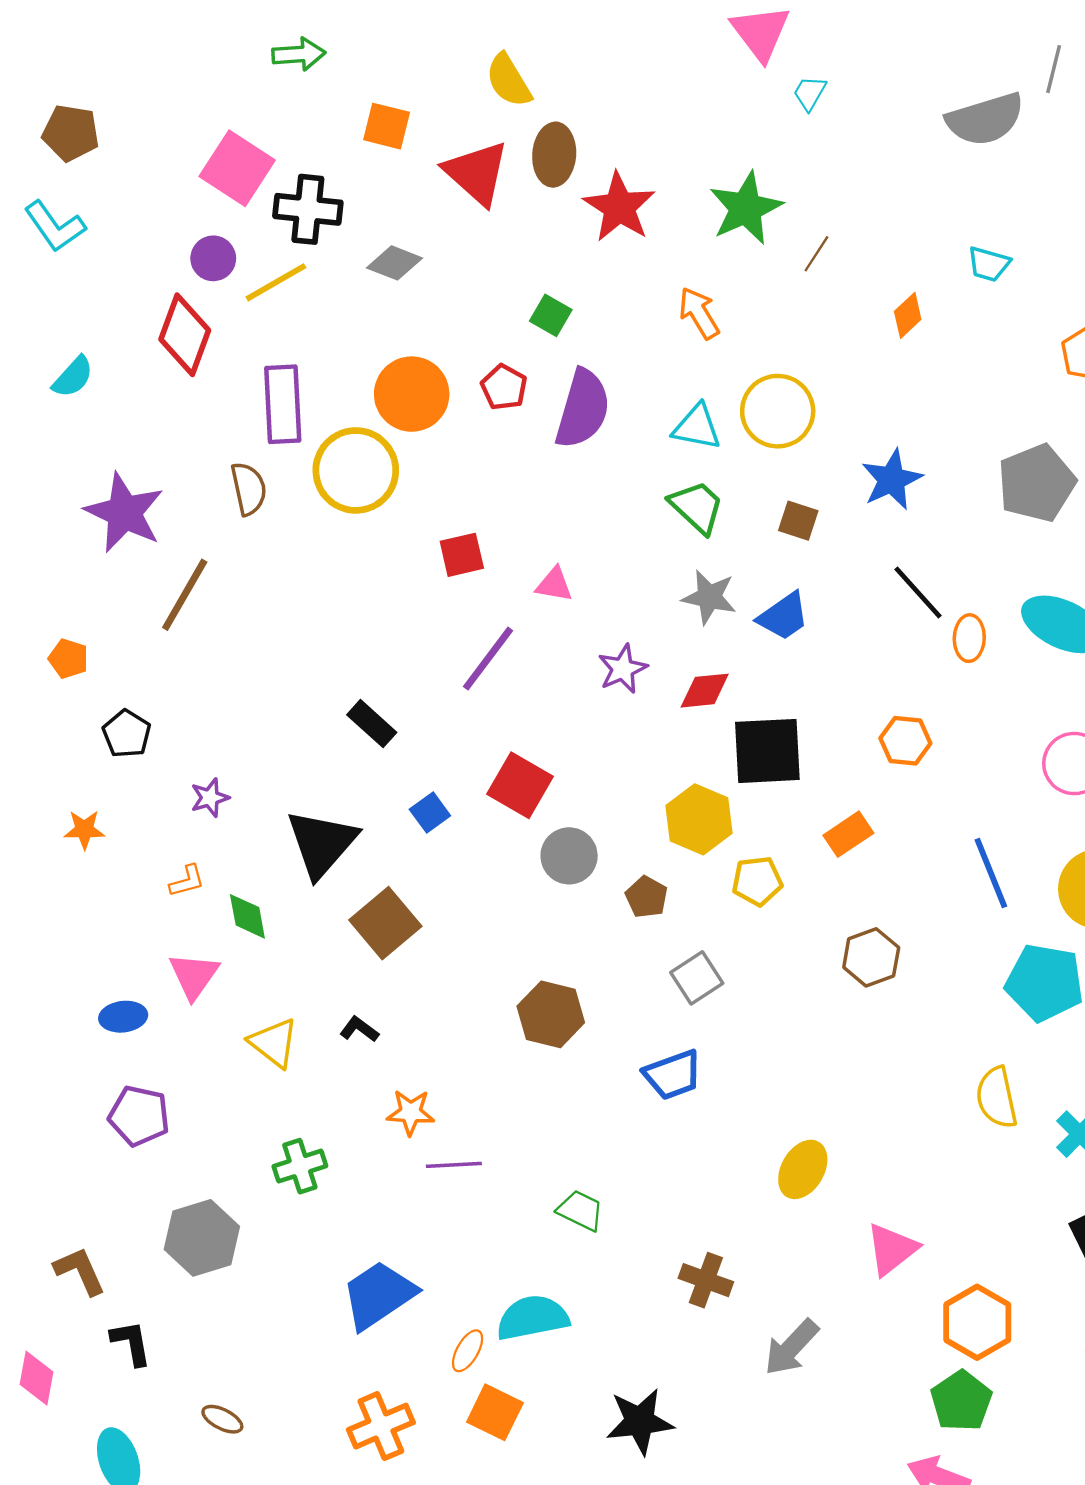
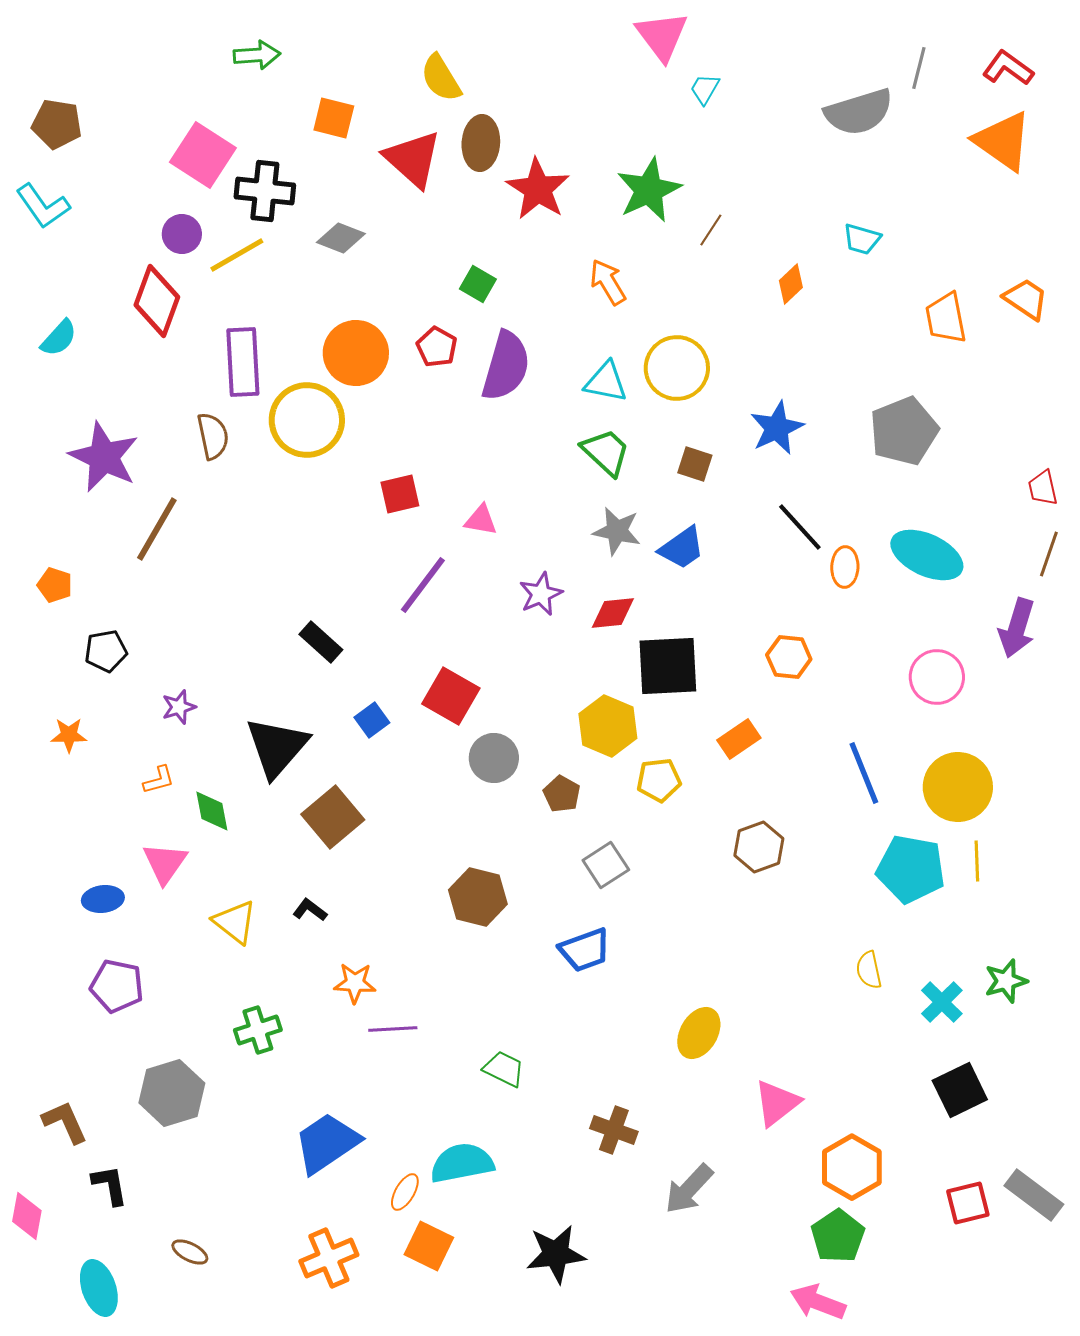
black pentagon: (127, 734) -> (106, 651), turned 30
yellow semicircle: (997, 1098) -> (869, 970), size x0.7

